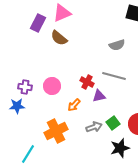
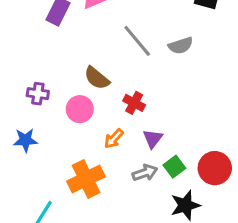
brown semicircle: (59, 38) -> (97, 78), moved
gray line: (114, 76) -> (137, 41), moved, turned 35
purple cross: (25, 87) -> (38, 94), moved
purple triangle: (99, 96) -> (153, 139), moved, turned -40

